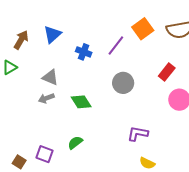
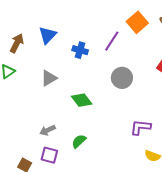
gray triangle: (50, 77) -> (49, 78), turned -48
gray arrow: (46, 98) -> (48, 130), moved

